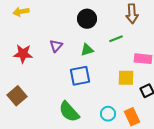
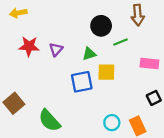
black circle: (87, 19) -> (101, 26), moved
red star: (23, 54) -> (29, 46), moved
yellow square: (126, 78) -> (106, 72), moved
green semicircle: (69, 112) -> (49, 120), moved

